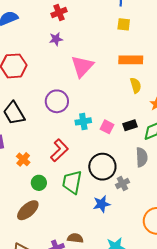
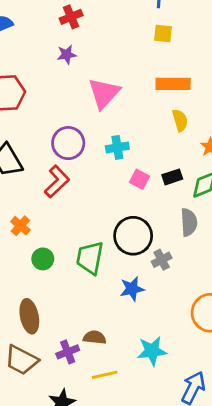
cyan cross: (83, 121) -> (117, 147), moved
red L-shape: (59, 150) -> (57, 182), moved
brown ellipse: (28, 210) -> (29, 316), moved, turned -60

